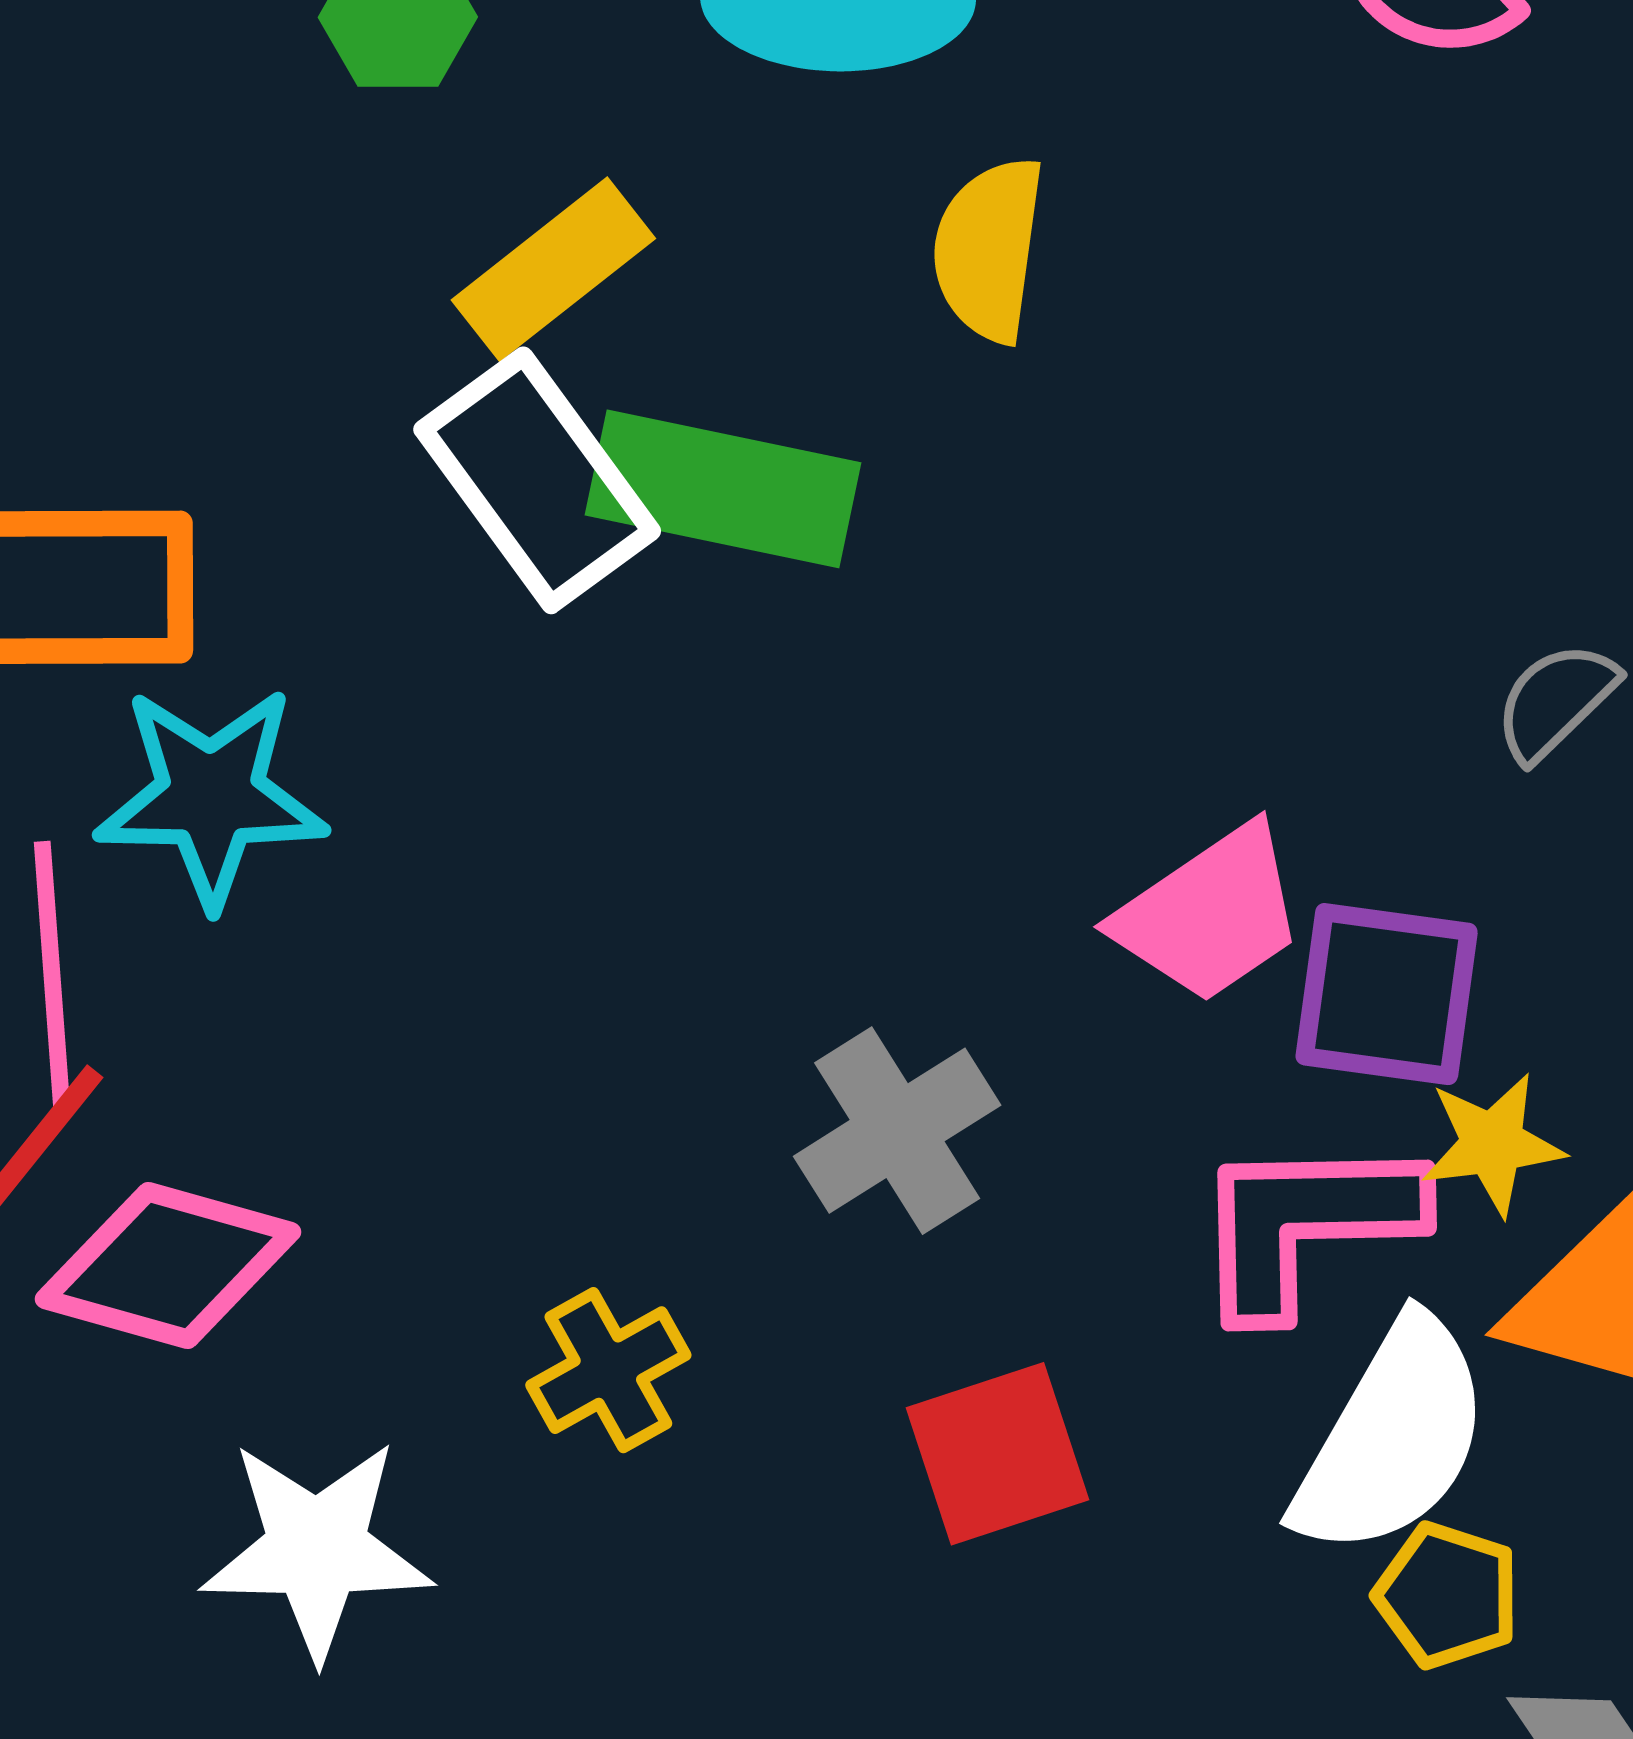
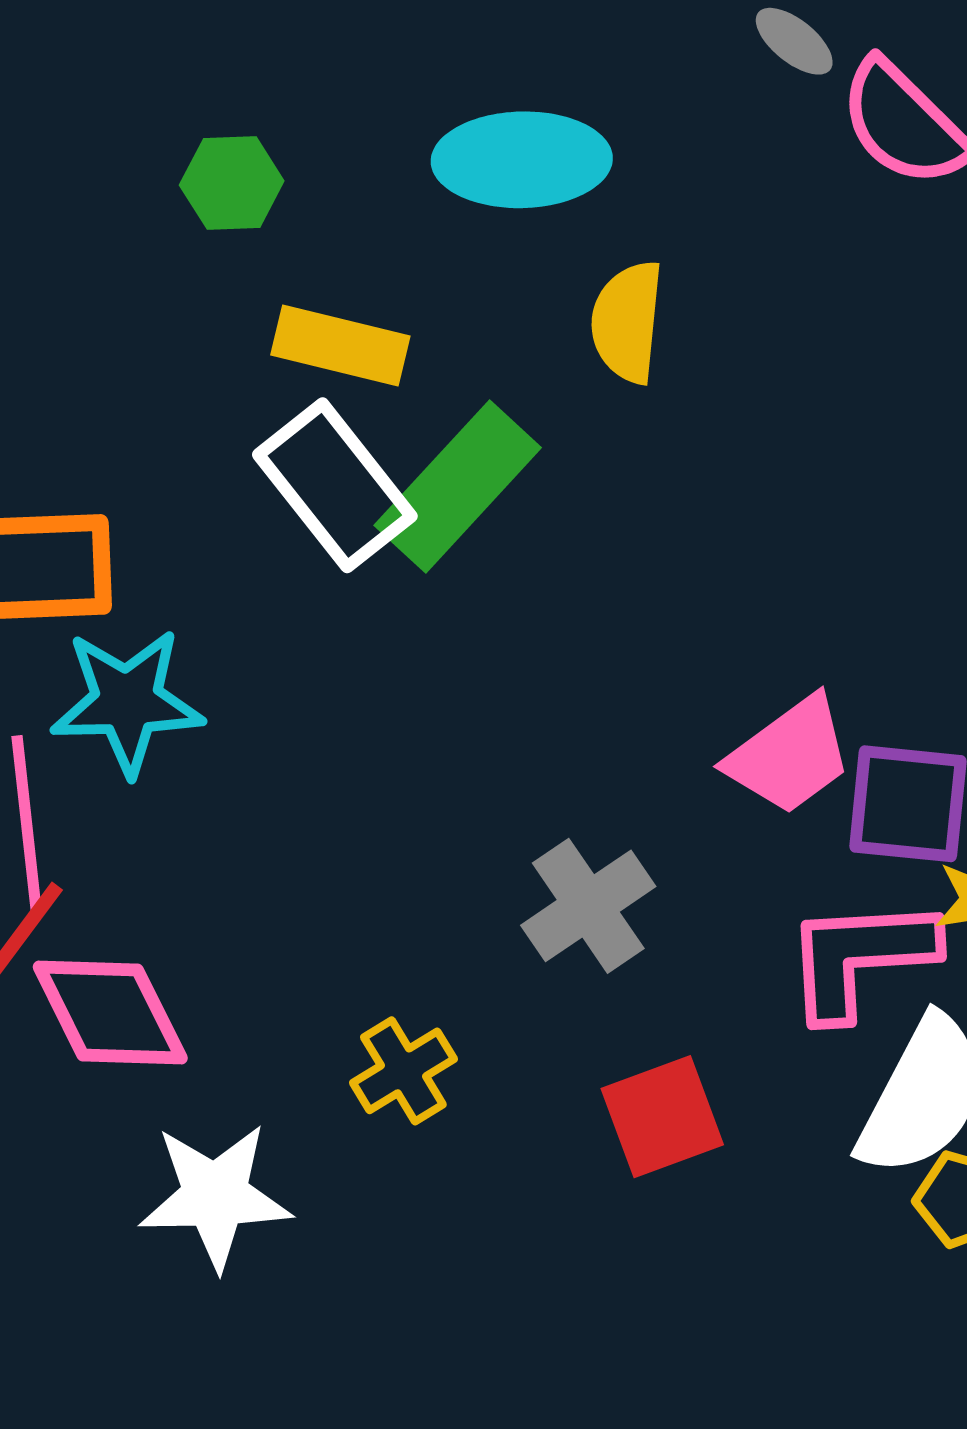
yellow rectangle: (553, 269) -> (340, 346), turned 54
green rectangle: (723, 489) -> (458, 486), turned -57
pink diamond: (168, 1266) -> (110, 1013), turned 50

